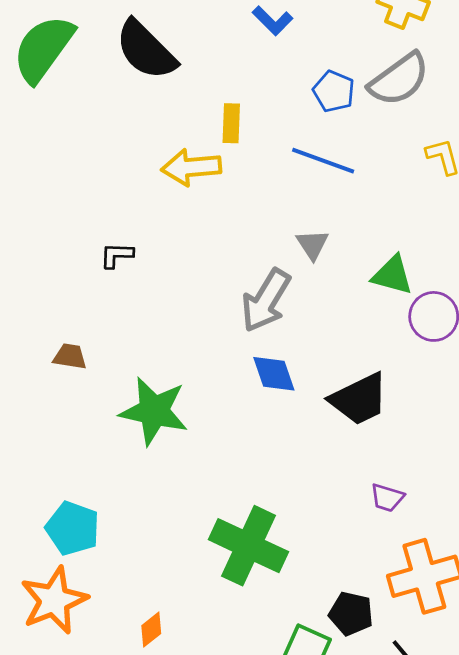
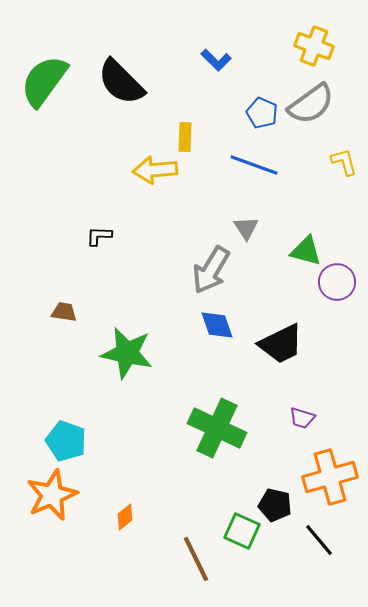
green cross: (249, 546) -> (217, 428), moved

